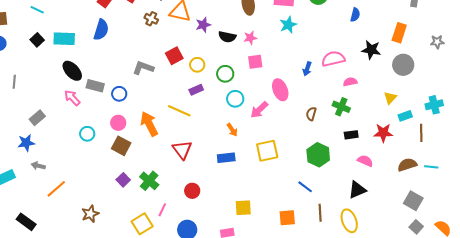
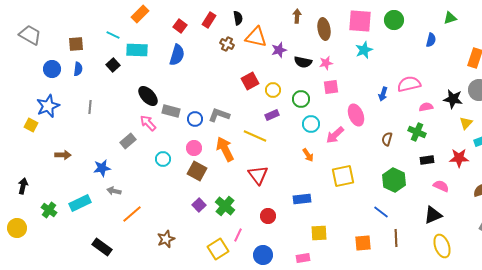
cyan rectangle: (64, 39) -> (137, 50), moved
black star: (371, 50) -> (453, 99), moved
gray L-shape: (143, 68) -> (219, 115), moved
gray rectangle: (37, 118) -> (128, 141), moved
blue rectangle: (226, 158) -> (302, 199), moved
yellow ellipse: (349, 221) -> (442, 246), moved

